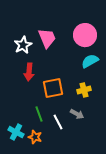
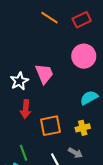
pink circle: (85, 35) -> (84, 56), moved
green line: (39, 114) -> (24, 153), moved

